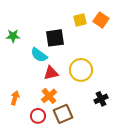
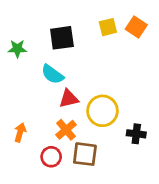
black square: (55, 38) -> (62, 38), moved
yellow circle: (81, 70) -> (102, 111), moved
black cross: (101, 99) -> (136, 134), turned 32
brown square: (63, 114) -> (85, 154), turned 30

